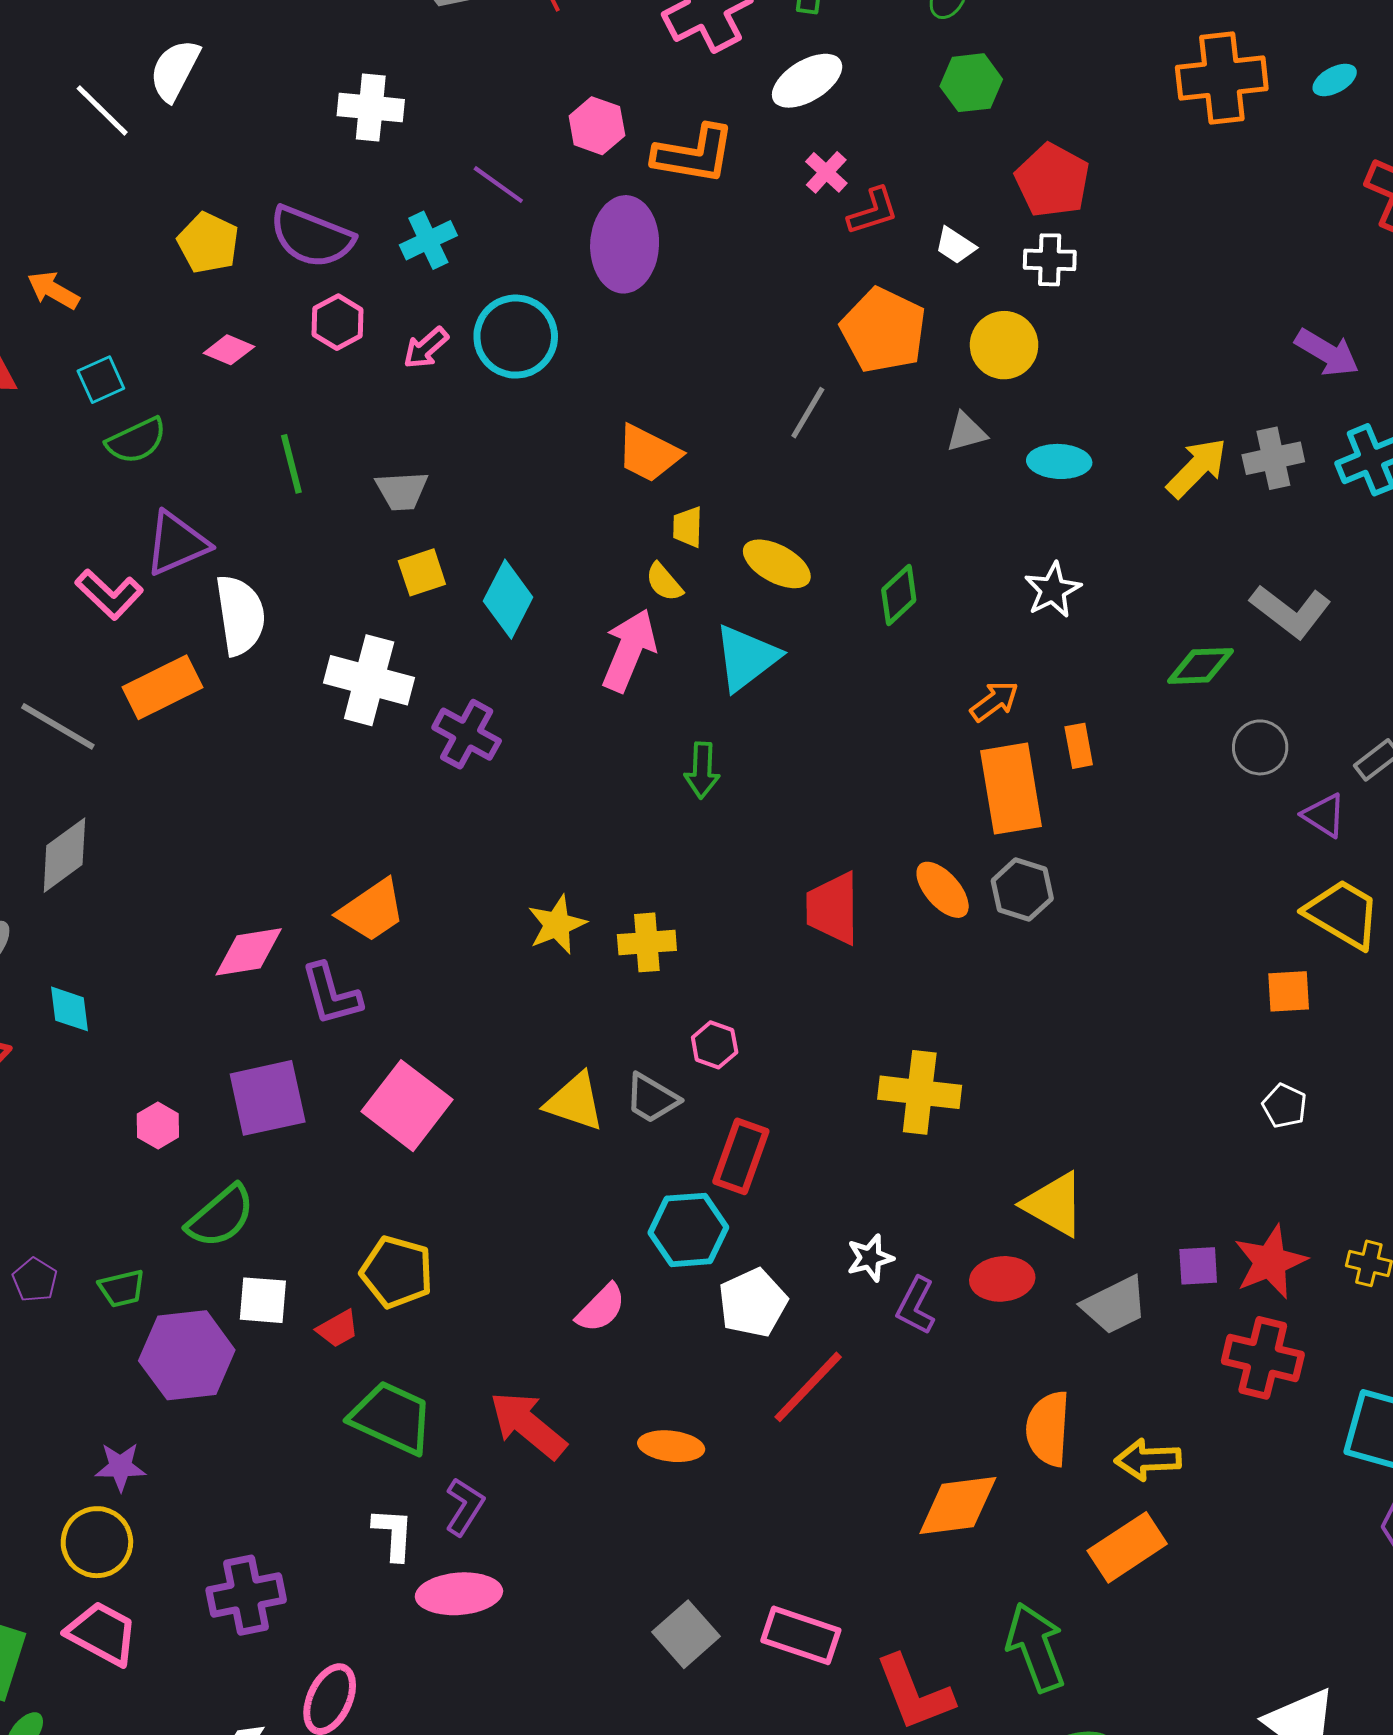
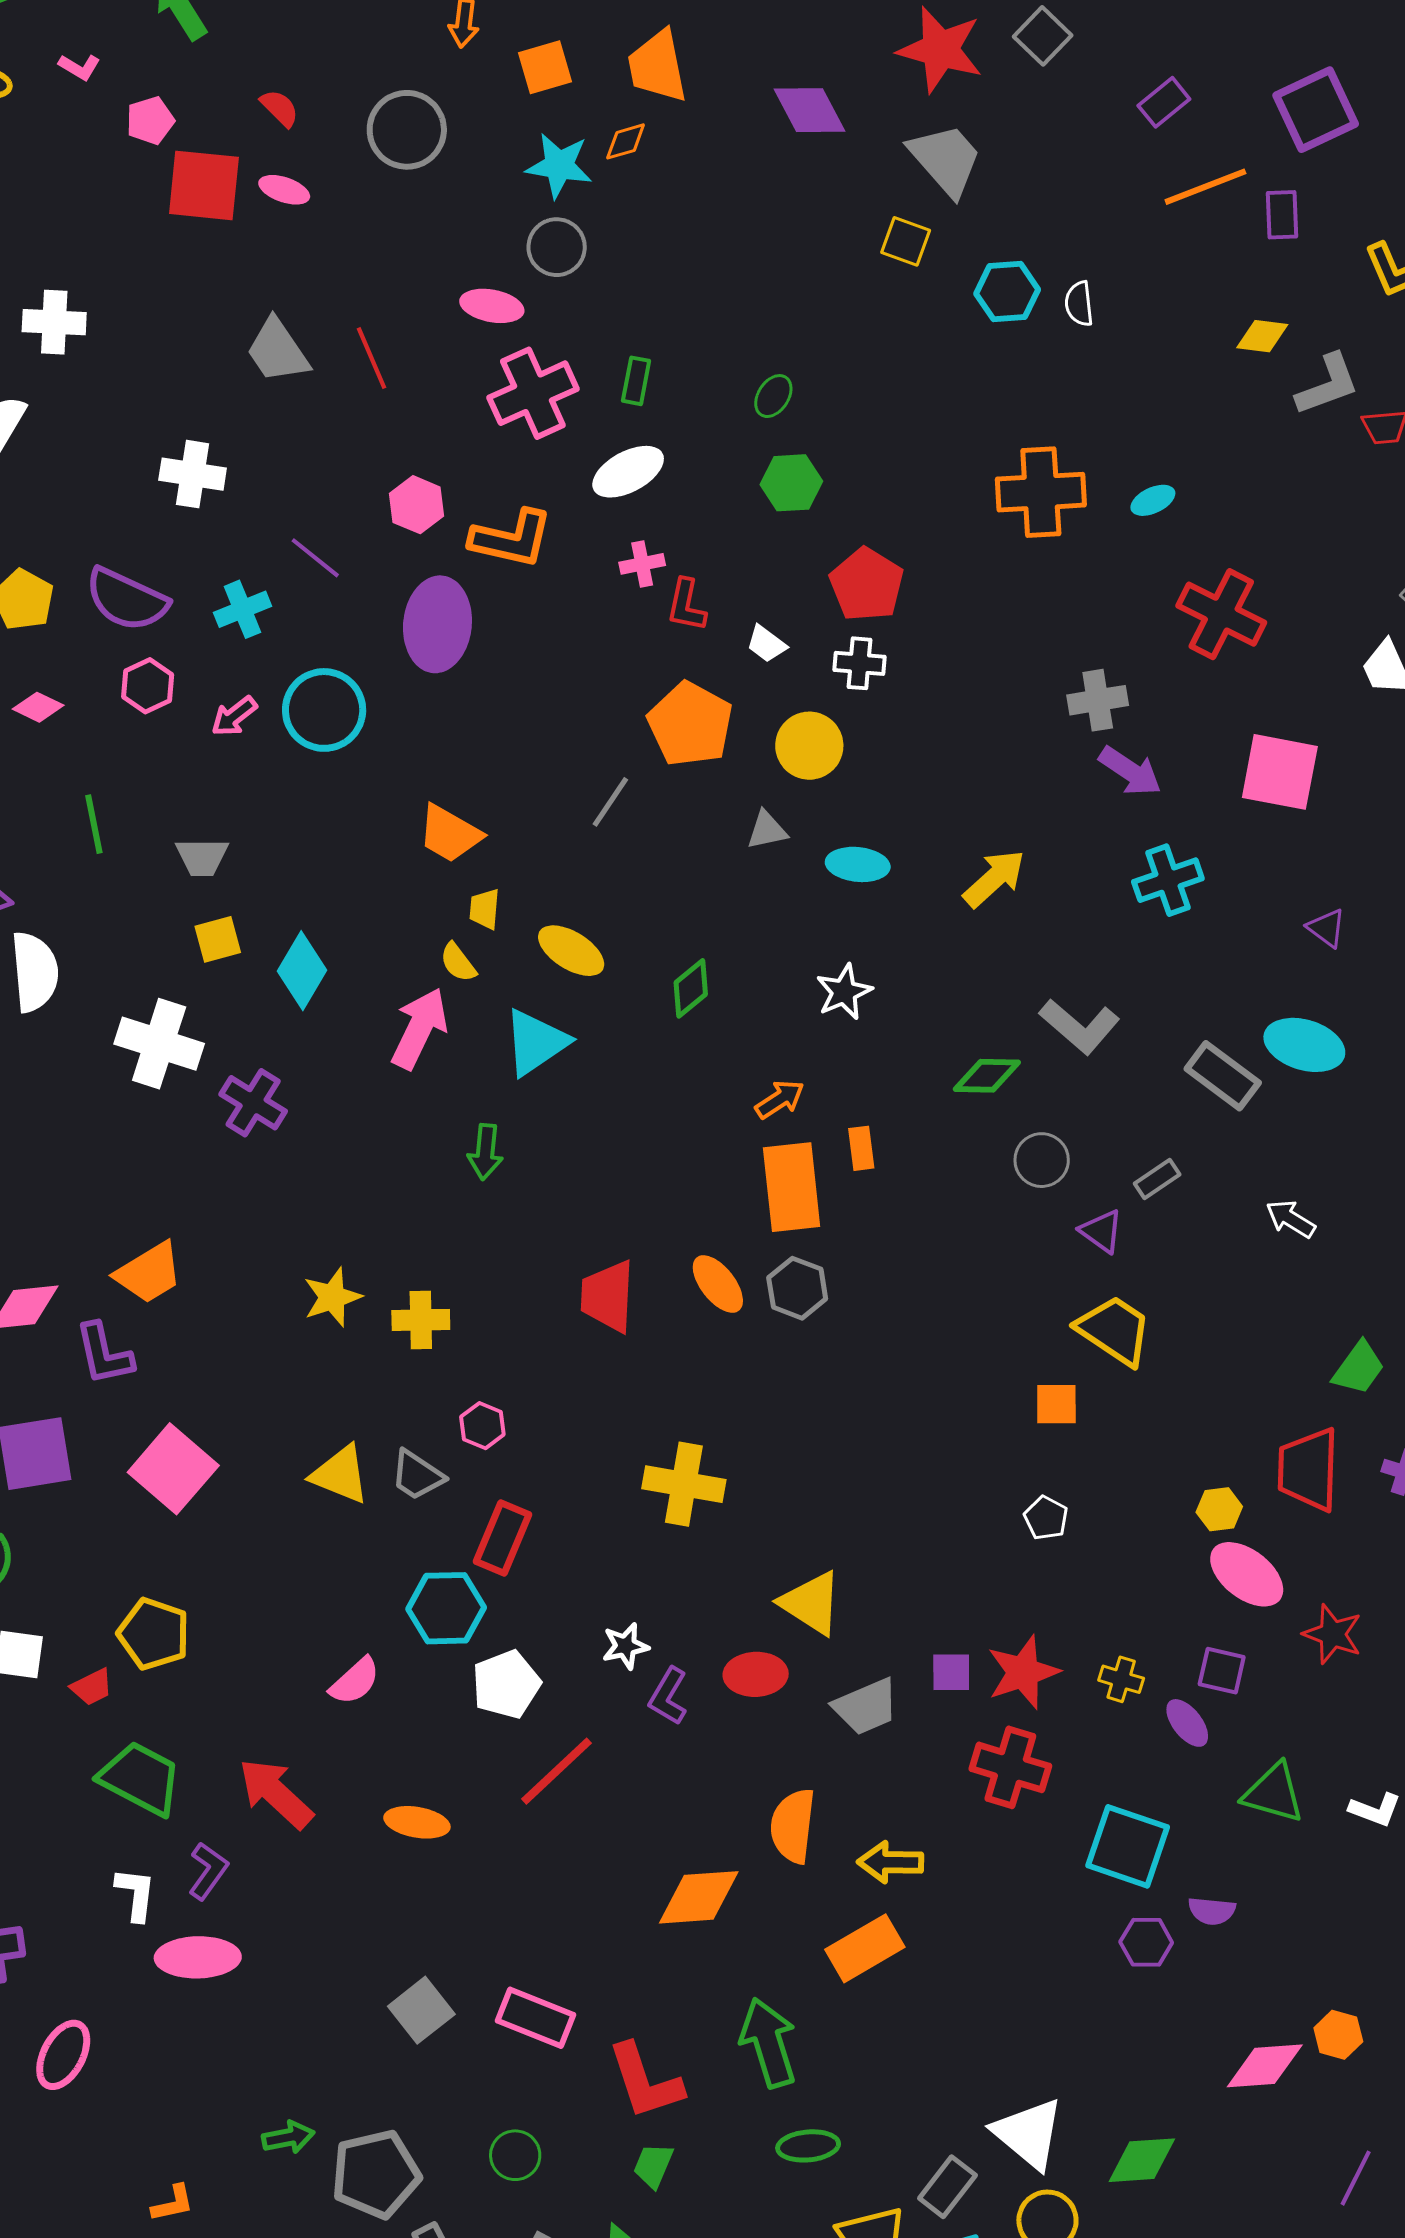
pink cross: (826, 172) -> (642, 564), turned 33
red L-shape: (873, 211) -> (686, 605), turned 116
gray cross: (1273, 458) -> (1098, 700), moved

